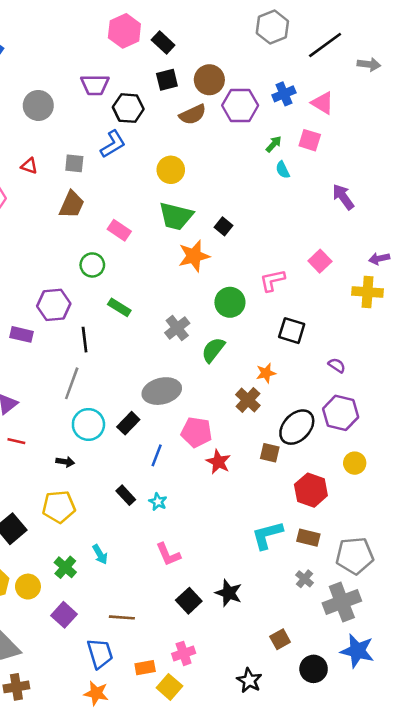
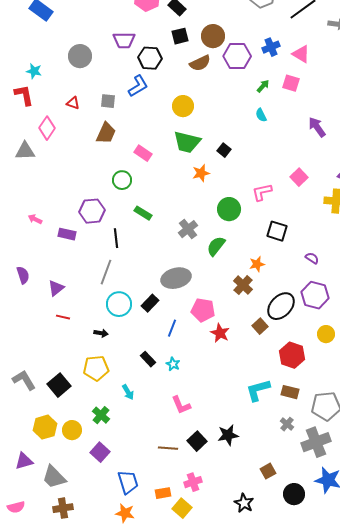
cyan semicircle: (283, 170) -> (261, 115), moved
orange star: (194, 256) -> (201, 173), size x0.7
brown square: (270, 453) -> (260, 326), turned 35
cyan arrow: (100, 554) -> (128, 392), moved
black star: (229, 593) -> (228, 435), turned -30
brown line: (122, 617) -> (168, 448), moved

